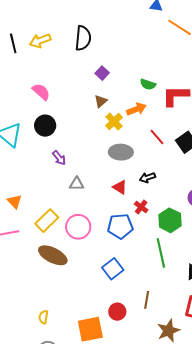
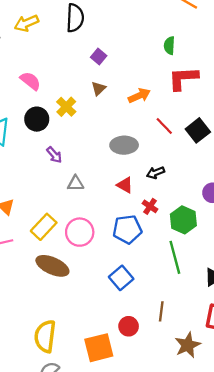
green semicircle: (148, 84) -> (169, 46), moved, turned 77
yellow cross: (114, 121) -> (66, 107), moved
yellow semicircle: (43, 317) -> (45, 336), size x2.0

